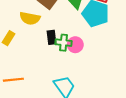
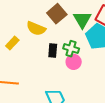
green cross: (64, 43) -> (71, 49), moved

